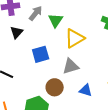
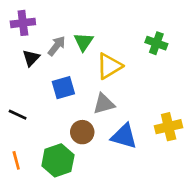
gray arrow: (36, 13) -> (57, 46), moved
blue triangle: (86, 90) -> (124, 136), size x1.5

